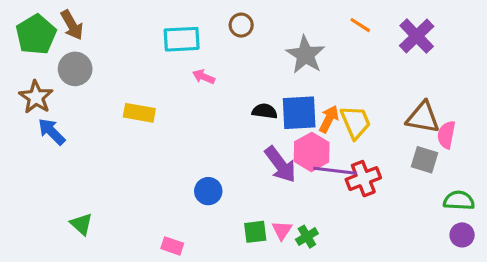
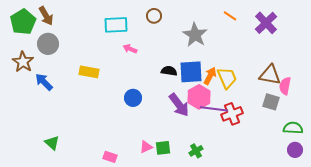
blue arrow: (52, 132) -> (44, 82), moved
blue circle: (208, 191) -> (133, 98), moved
pink triangle: (282, 230) -> (146, 147), moved, turned 32

